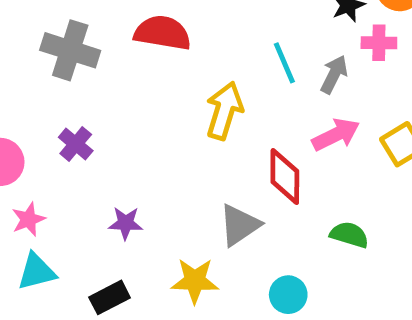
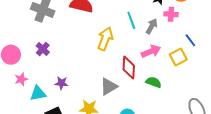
green semicircle: (349, 235) -> (154, 82), moved
cyan triangle: (37, 272) -> (38, 93), moved

